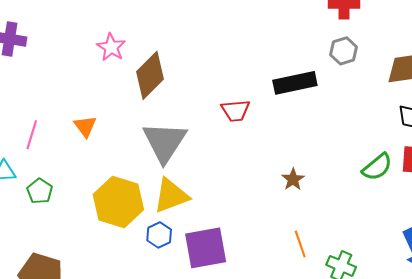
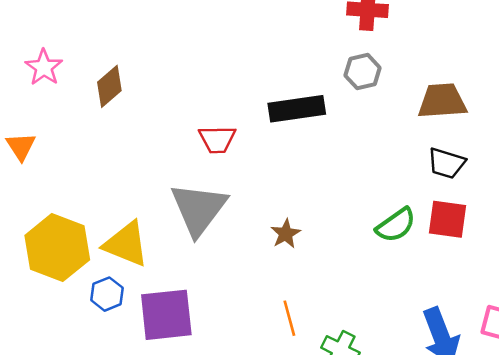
pink star: (111, 47) -> (44, 67), moved
brown diamond: (150, 75) -> (109, 86), size x0.7
gray triangle: (165, 142) -> (199, 209), moved
yellow triangle: (171, 196) -> (126, 244), turned 39

